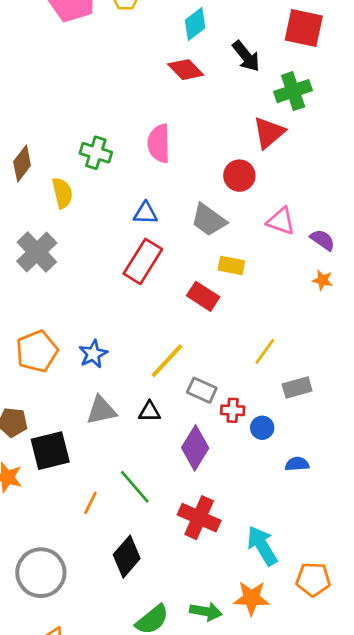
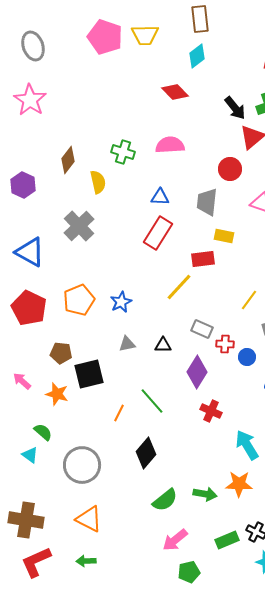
black arrow: (246, 56) -> (235, 108), moved
red diamond: (186, 70) -> (175, 92), moved
pink semicircle: (159, 143) -> (170, 145), turned 88
gray trapezoid: (209, 220) -> (207, 202), turned 60
red rectangle: (203, 296) -> (203, 259), turned -40
yellow line: (167, 361) -> (179, 287), moved
gray triangle: (101, 410) -> (127, 344), size x0.7
red cross: (199, 518) -> (211, 411), moved, size x0.7

